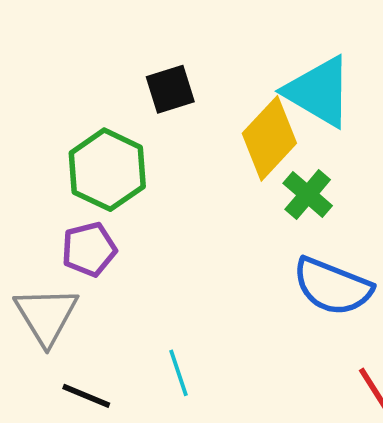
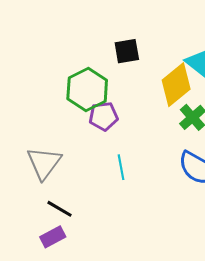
purple pentagon: (89, 249) -> (103, 116), moved
cyan line: (178, 373) -> (121, 167), moved

